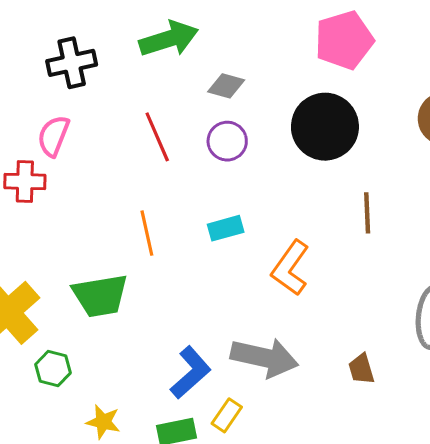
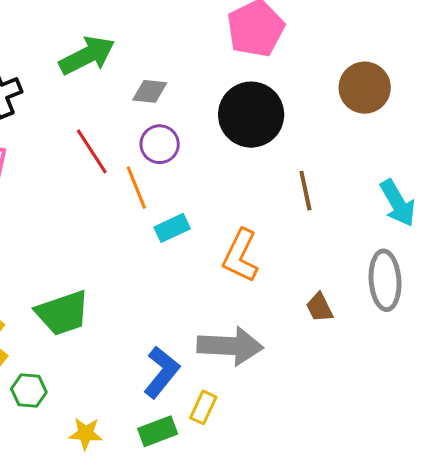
orange line: (147, 233) -> (136, 188), moved
brown trapezoid: (361, 369) -> (319, 307), moved

